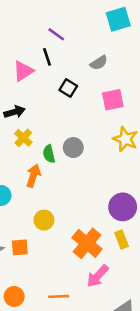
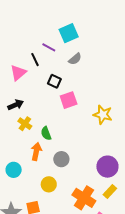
cyan square: (118, 19) -> (69, 33), moved
purple line: (56, 34) -> (49, 47), moved
pink square: (113, 100) -> (69, 100), moved
gray circle: (73, 148) -> (61, 159), moved
yellow rectangle: (122, 240) -> (110, 191), turned 72

